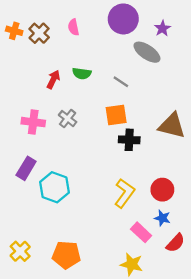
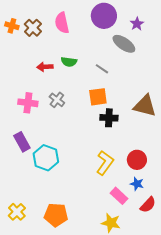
pink semicircle: (73, 27) -> (62, 23), size x1.5
red arrow: (53, 79) -> (45, 67), turned -119
purple rectangle: (26, 168) -> (22, 142), turned -60

